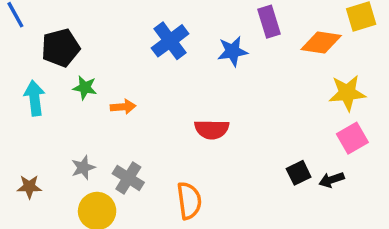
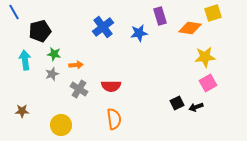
red semicircle: (212, 129) -> (111, 86), moved
gray star: (83, 168) -> (52, 74), moved
gray cross: (128, 178) -> (79, 89), moved

